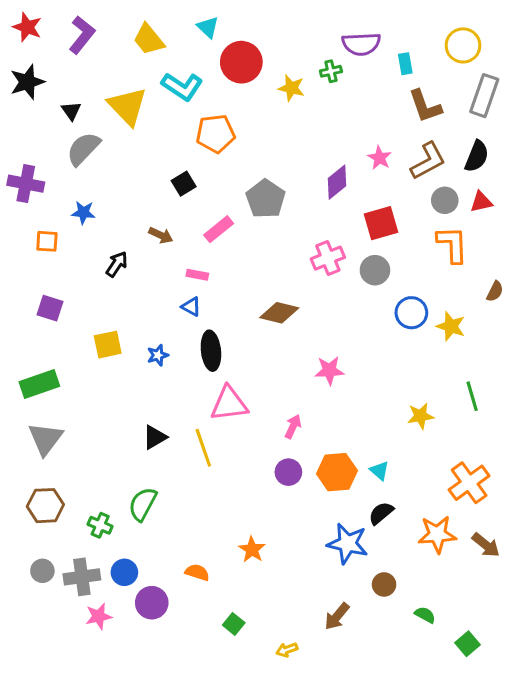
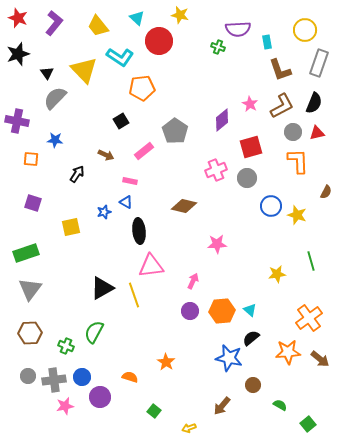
green cross: (331, 71) -> (218, 47), turned 32
yellow star: (291, 88) -> (180, 15), moved
blue star: (158, 355) -> (104, 212), moved
black triangle: (155, 437) -> (102, 288), size x1.4

